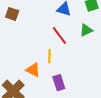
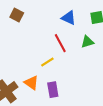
yellow line: (49, 56) -> (47, 62), turned 48
orange triangle: (33, 70) -> (31, 83), moved

